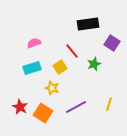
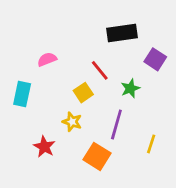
cyan rectangle: (32, 68) -> (22, 94), moved, turned -60
red star: (20, 107) -> (44, 147), moved
purple line: (76, 107) -> (116, 125), moved, turned -45
orange square: (43, 113) -> (97, 156), moved

